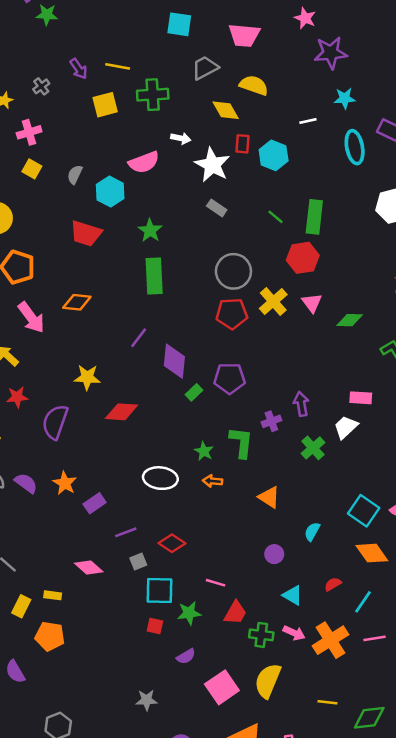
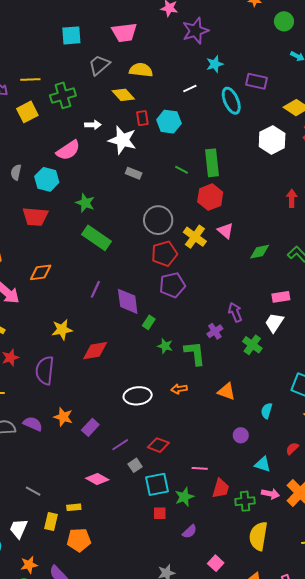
green rectangle: (154, 276) -> (97, 238), turned -40
green diamond: (350, 320) -> (260, 252), moved
purple pentagon: (230, 378) -> (172, 285), moved
green star: (204, 451) -> (165, 346), moved
pink square: (222, 687) -> (216, 563), moved, size x0.6

